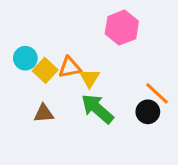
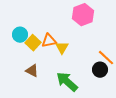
green arrow: (97, 109) -> (67, 82), moved
brown triangle: (44, 113) -> (32, 71), turned 32

